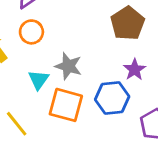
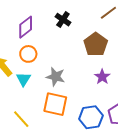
cyan triangle: (39, 80) -> (23, 79), moved
blue hexagon: (112, 98) -> (91, 117), moved

